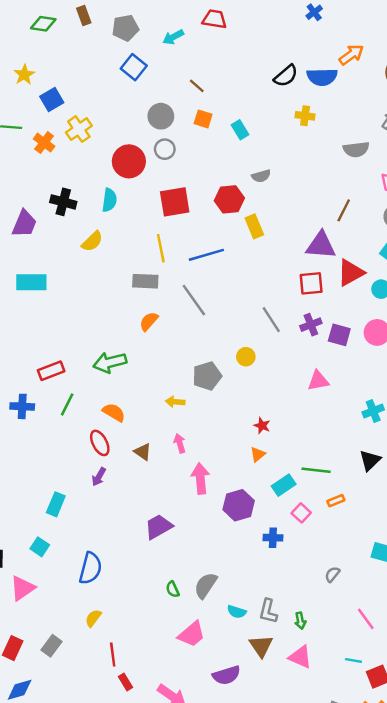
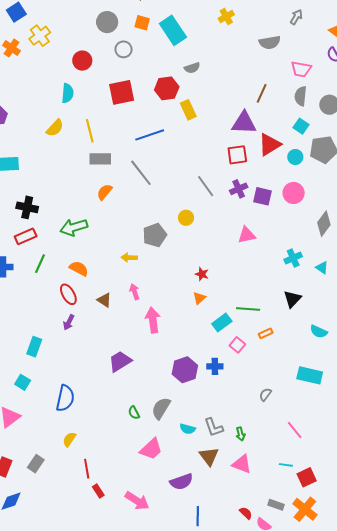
yellow cross: (305, 116) -> (226, 17), turned -35
cyan rectangle: (240, 130) -> (173, 30), size x1.8
gray circle: (165, 149) -> (124, 49), moved
red circle: (129, 161) -> (82, 61), size x0.7
black cross: (63, 202) -> (27, 207), moved
yellow line: (161, 248) -> (90, 131), moved
purple hexagon: (239, 505) -> (185, 370), moved
gray L-shape: (268, 611) -> (214, 427), turned -30

